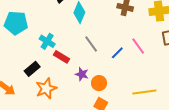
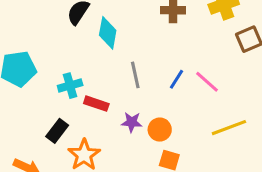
cyan cross: (47, 41) -> (70, 86), turned -35
gray line: (91, 44) -> (135, 75), turned 36
pink line: (138, 46) -> (207, 82), moved

